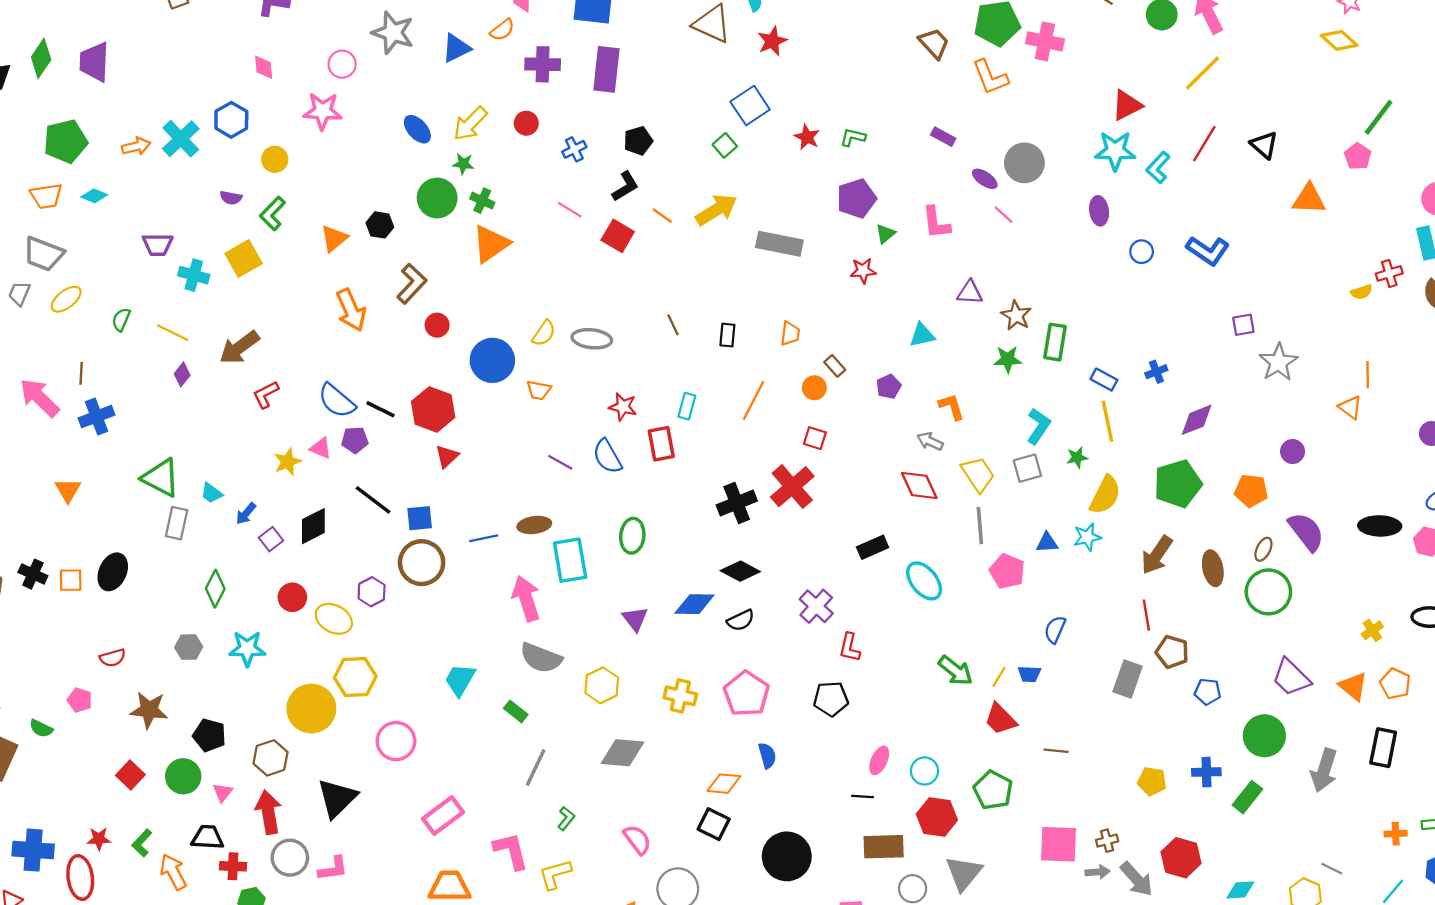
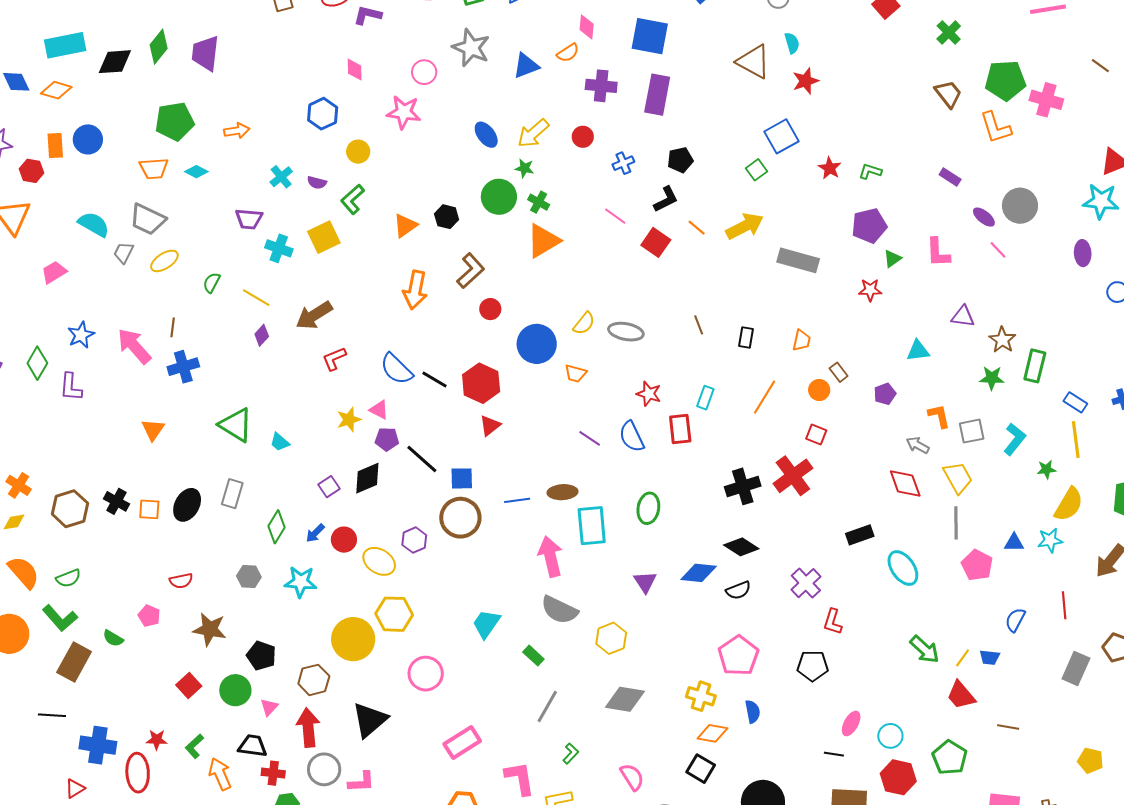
cyan cross: (181, 139) -> (281, 177), moved, size x0.7
orange arrow: (351, 310) -> (415, 290), turned 30
purple pentagon: (355, 440) -> (387, 439), moved
gray square: (1027, 468) -> (972, 431), moved
blue arrow: (246, 514) -> (315, 533), moved
gray rectangle: (177, 523) -> (232, 494), moved
red line: (1146, 615) -> (1064, 605), moved
yellow cross: (680, 696) -> (701, 696), moved

